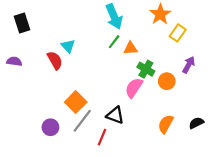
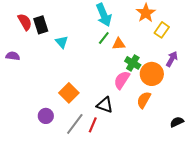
black rectangle: (22, 23) -> (41, 25), moved
red semicircle: (55, 60) -> (25, 22), moved
orange circle: (167, 81) -> (152, 74), size x1.5
gray line: (82, 121) -> (75, 124), moved
black semicircle: (196, 123) -> (177, 122), moved
orange semicircle: (166, 124) -> (144, 100), moved

